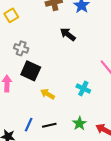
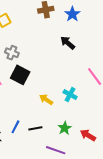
black arrow: (68, 34) -> (68, 43), moved
yellow arrow: (48, 94) -> (46, 100), moved

